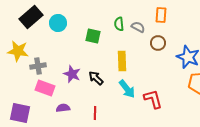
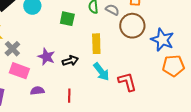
brown circle: (158, 43) -> (132, 26), size x1.6
gray cross: (38, 66) -> (12, 49), turned -35
black arrow: (96, 78) -> (70, 61), turned 119

